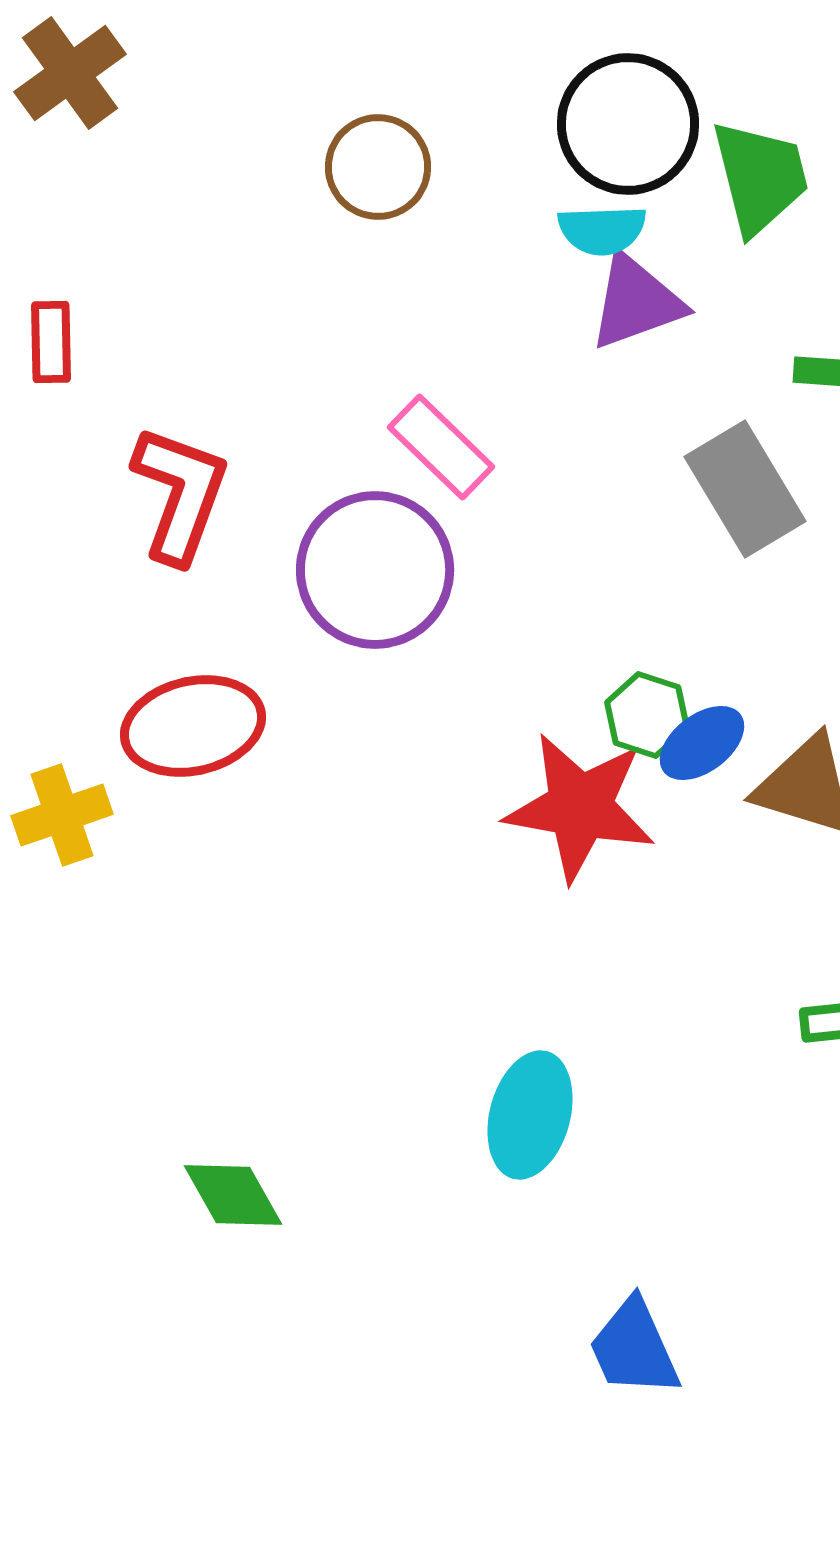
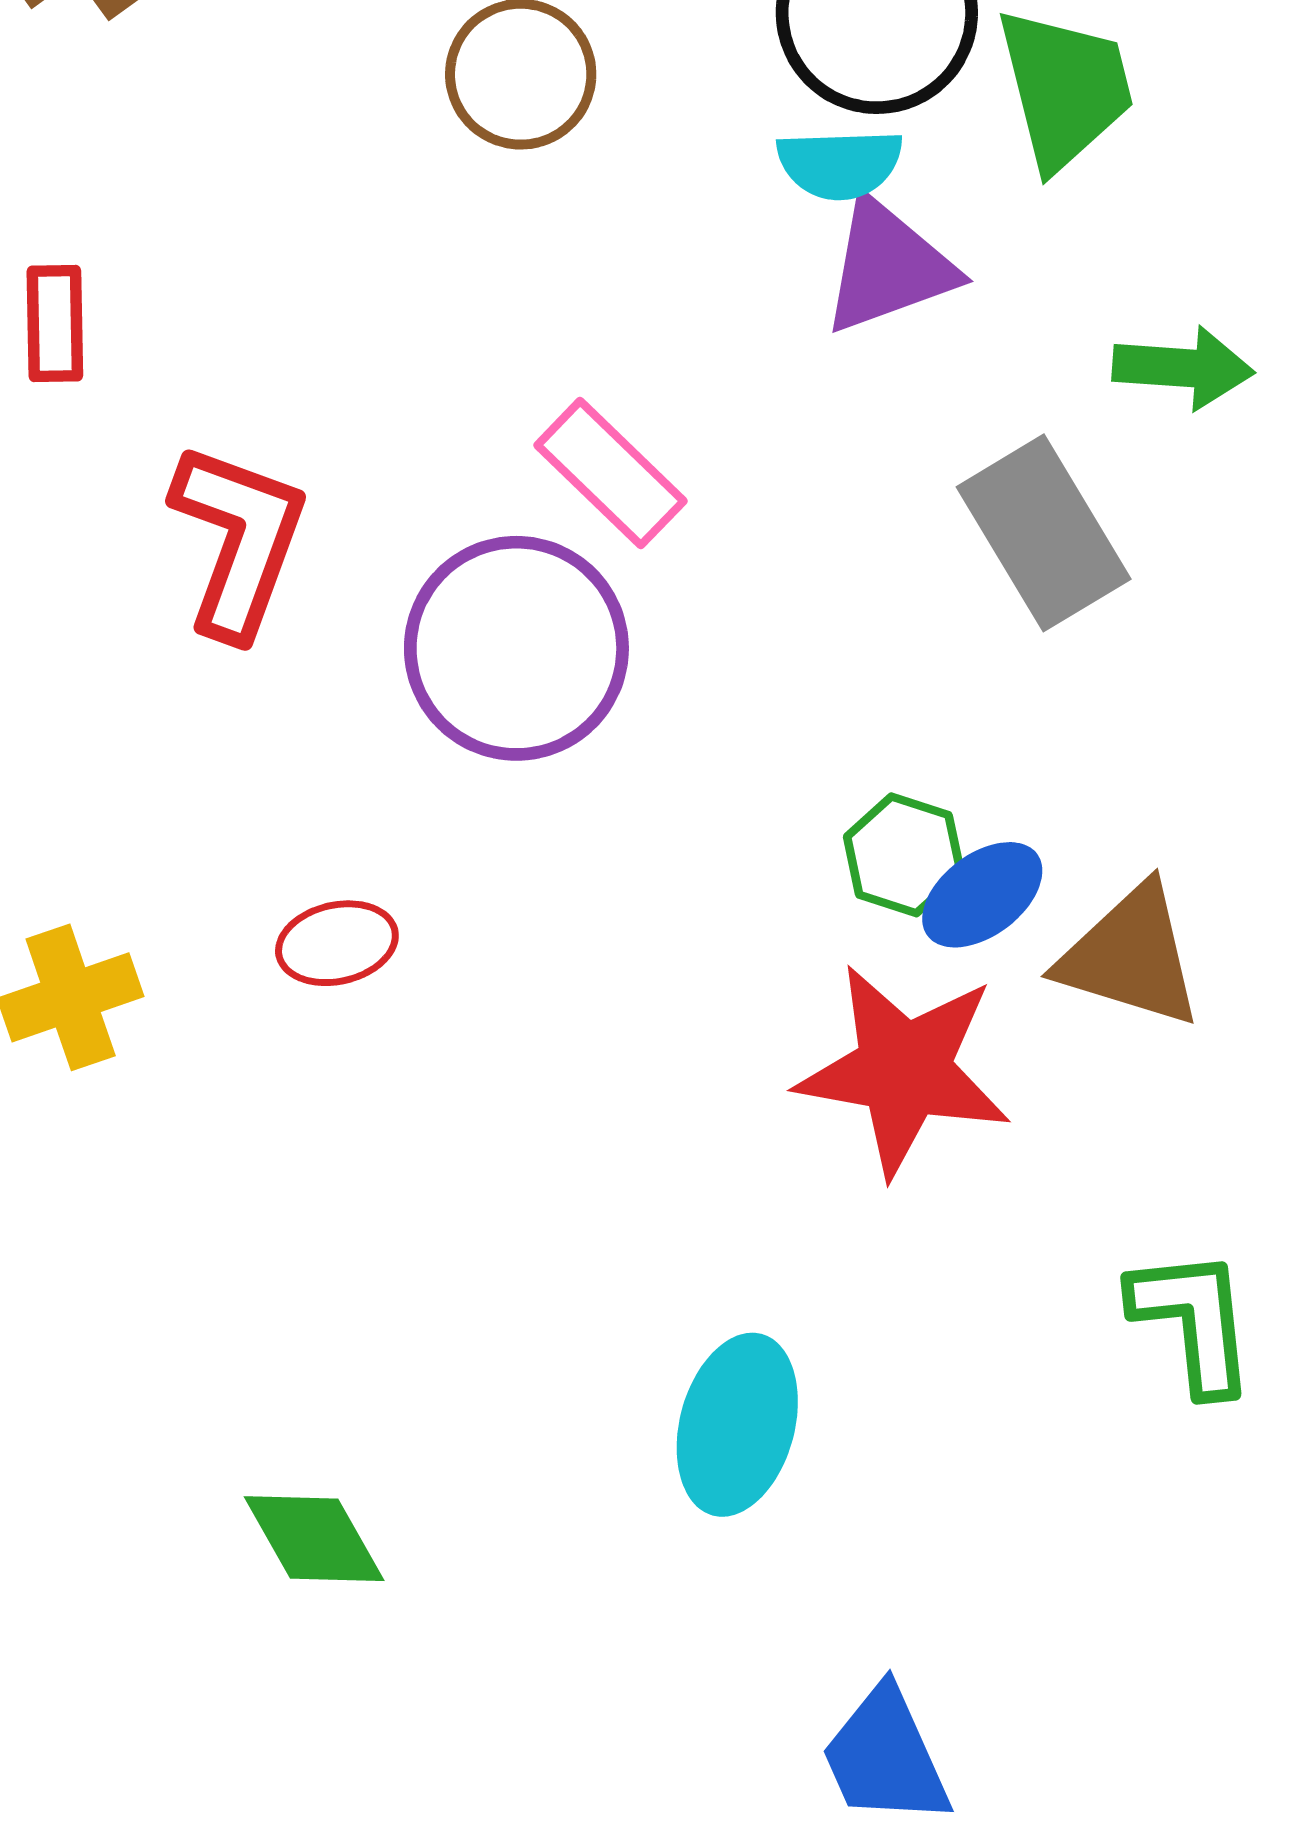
red ellipse: (193, 726) -> (337, 943), moved, size x0.6
red star: (580, 807) -> (904, 1070), moved

